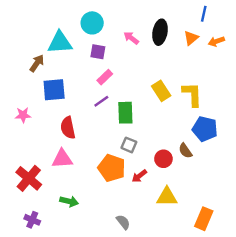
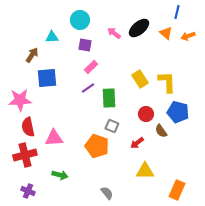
black ellipse: (160, 32) -> (139, 28), turned 40
orange triangle: (191, 38) -> (166, 33), turned -40
cyan triangle: (60, 43) -> (52, 37), size x0.6
pink star: (23, 115) -> (20, 100), size x1.6
red semicircle: (68, 128) -> (28, 127), moved
red circle: (163, 159) -> (146, 114), moved
red arrow: (139, 176) -> (137, 143), moved
red cross: (29, 178) -> (25, 155), turned 35

